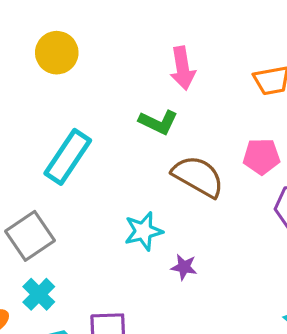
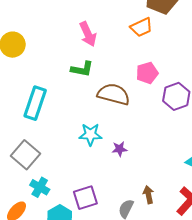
cyan star: (143, 231) -> (90, 134), turned 30

